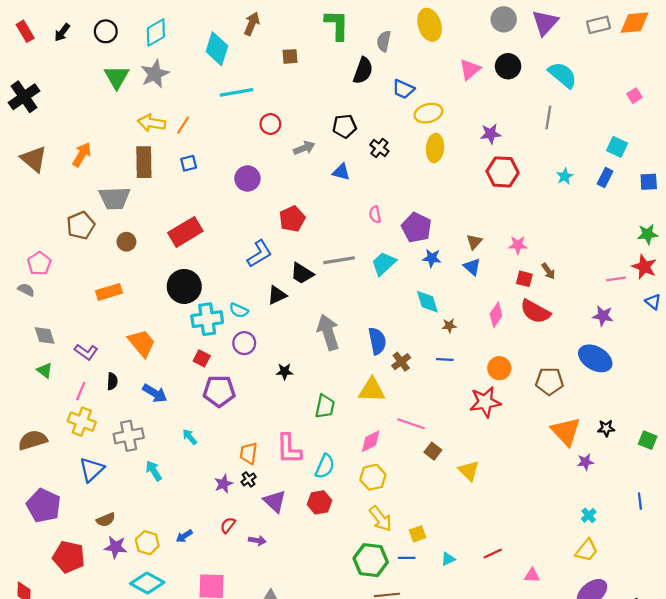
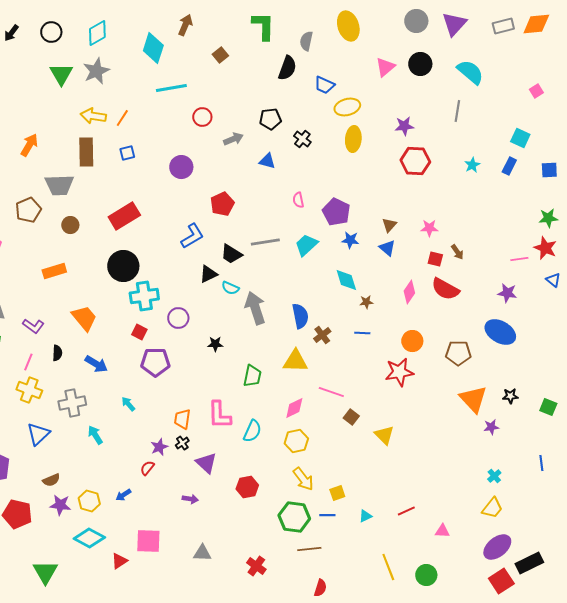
brown square: (290, 56) -> (220, 55), turned -35
cyan semicircle: (239, 310) -> (230, 288), moved
red hexagon: (319, 502) -> (247, 487), moved
red semicircle: (228, 525) -> (147, 468), moved

